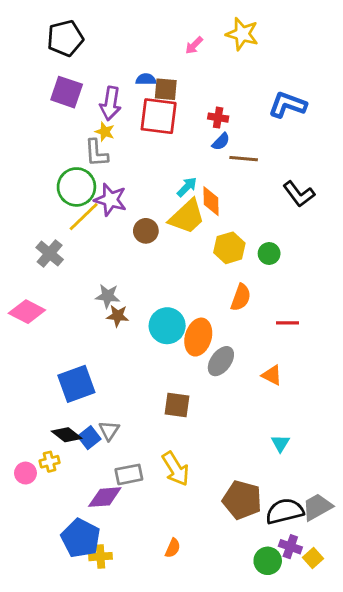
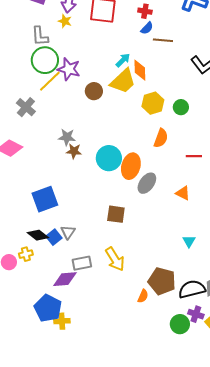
gray L-shape: (96, 153) -> (40, 36), moved
orange semicircle: (173, 548) -> (143, 296), moved

